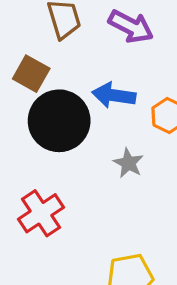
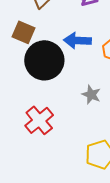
gray star: (128, 163) -> (91, 95), moved

